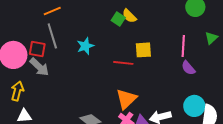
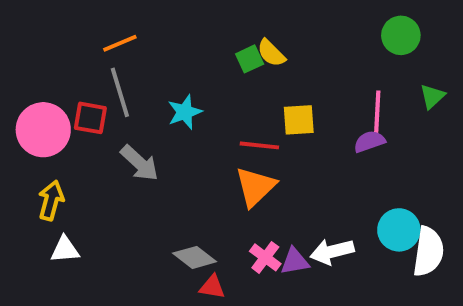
green square: (118, 19) -> (250, 59), turned 32
gray arrow: (39, 67) -> (140, 163), moved
purple semicircle: (188, 68) -> (369, 141), moved, turned 112
orange triangle: (126, 99) -> (255, 187), moved

